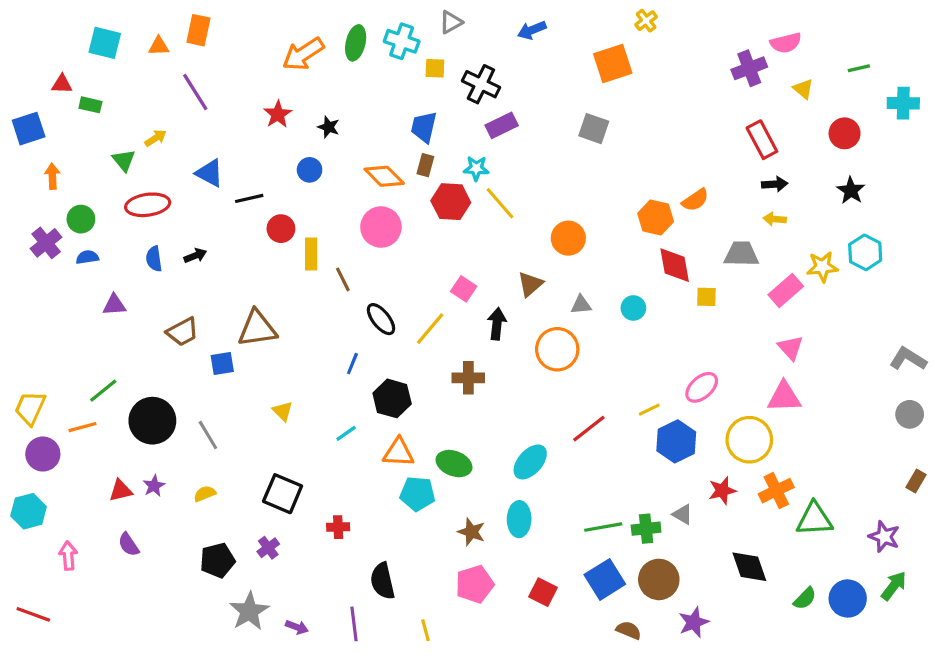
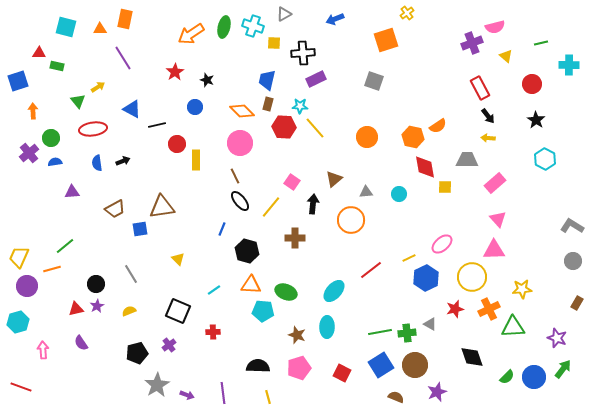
black cross: (481, 84) -> (303, 53), turned -30
black arrow: (775, 184) -> (488, 116), turned 56
orange circle: (568, 238) -> (367, 137), moved
yellow star: (822, 267) -> (522, 289), moved
brown line: (343, 279) -> (235, 176), moved
black circle: (152, 421) -> (96, 284), moved, size x0.6
cyan line: (346, 433) -> (214, 290), moved
black semicircle: (383, 581) -> (258, 366), moved, turned 105

